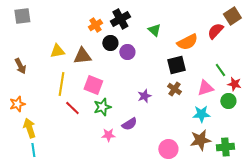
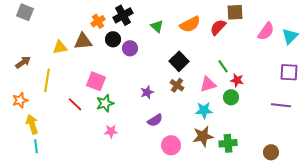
gray square: (22, 16) -> (25, 12), turned 30
brown square: (232, 16) -> (235, 12), turned 30
orange semicircle: (187, 42) -> (190, 24), moved
brown triangle: (82, 56) -> (83, 41), moved
black square: (176, 65) -> (179, 61), turned -30
brown arrow: (20, 66) -> (23, 62), turned -98
yellow line: (61, 84) -> (47, 80), moved
purple semicircle: (129, 124) -> (155, 120), moved

